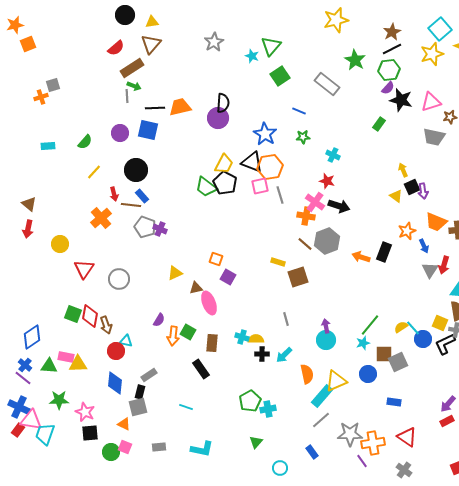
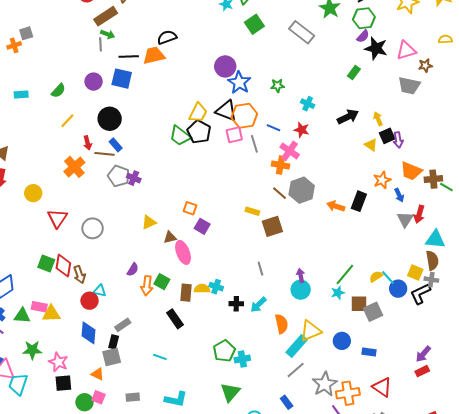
black semicircle: (223, 103) -> (167, 37), moved, turned -114
blue line: (299, 111) -> (273, 128), moved
purple circle: (218, 118) -> (225, 66), moved
black arrow: (339, 206) -> (348, 117), moved, turned -45
yellow semicircle: (256, 339) -> (202, 289), moved
blue circle: (368, 374) -> (342, 341), moved
gray star: (350, 434) -> (325, 384), turned -30
green triangle: (256, 442) -> (230, 392), size x1.5

